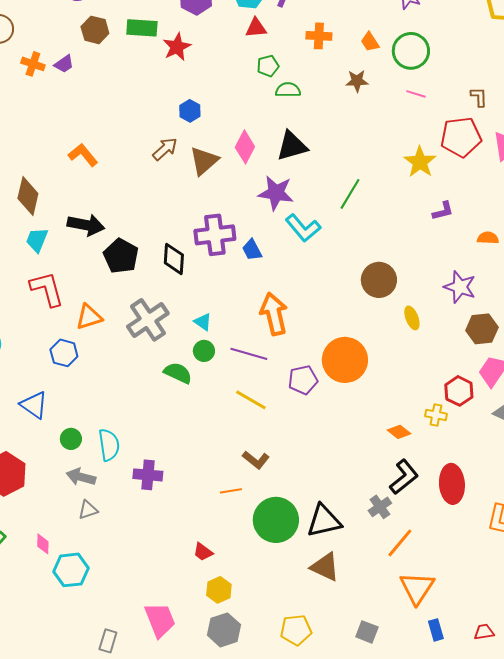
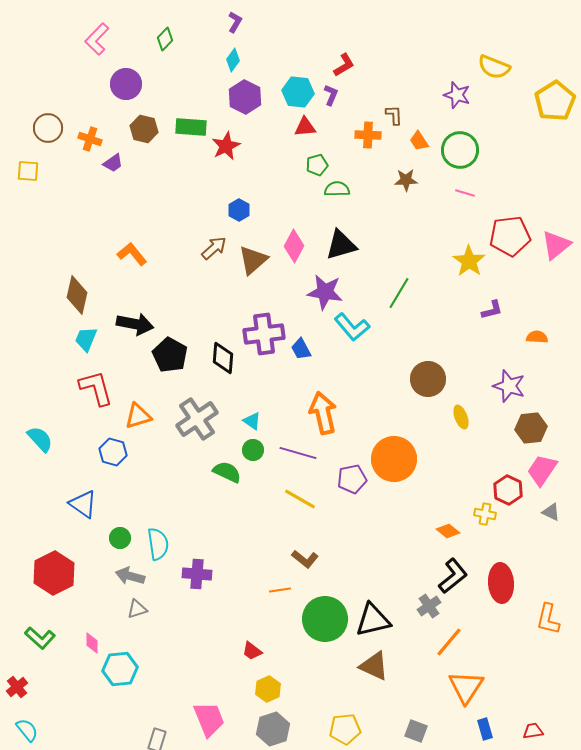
orange cross: (33, 64) -> (90, 139), moved
brown L-shape: (479, 97) -> (394, 115), moved

